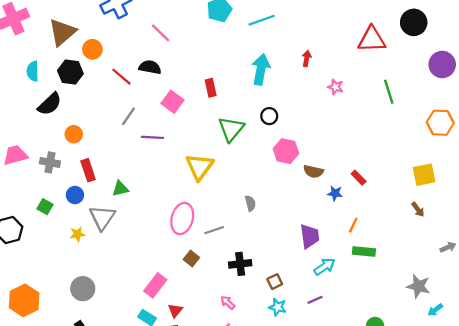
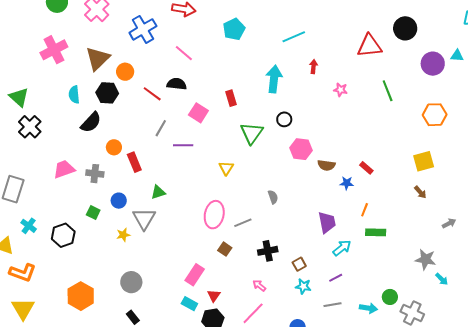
cyan line: (262, 20) -> (294, 37), moved
yellow triangle: (199, 167) -> (226, 168), size x0.6
red rectangle: (88, 170) -> (134, 162), moved
cyan arrow: (435, 310) -> (442, 279), turned -96

